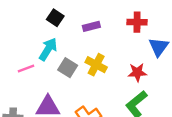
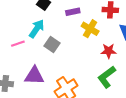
yellow cross: (96, 65) -> (90, 29), moved

